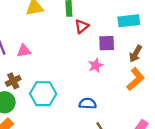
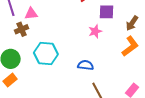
brown cross: (13, 81) -> (22, 29), moved

